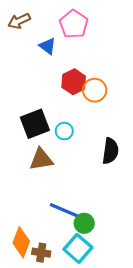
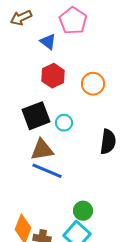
red hexagon: (74, 82) -> (53, 76), moved
blue line: (65, 211) -> (47, 171), moved

